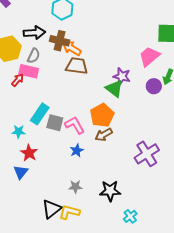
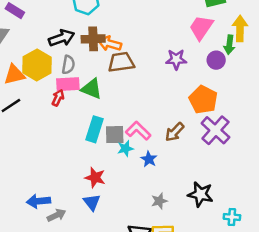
green triangle: (114, 89) -> (92, 89), moved
orange pentagon: (102, 115) -> (203, 100), moved
cyan star: (19, 132) -> (125, 148), moved
purple cross: (147, 154) -> (215, 130), moved
black star: (110, 191) -> (200, 194), turned 30
cyan cross: (130, 216) -> (232, 217), turned -32

